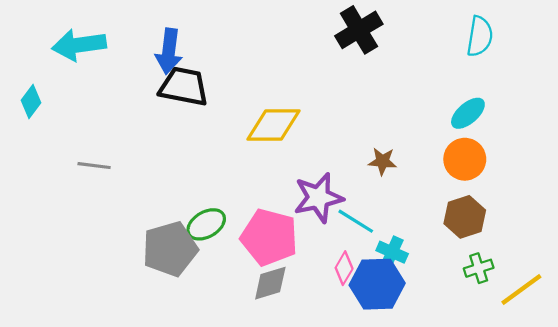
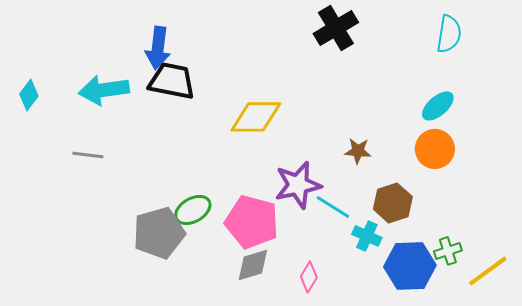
cyan arrow: (79, 45) -> (104, 90), moved
brown hexagon: (465, 217) -> (393, 203), moved
pink diamond: (344, 268) -> (309, 277), moved
blue hexagon: (377, 284) -> (410, 266), moved

